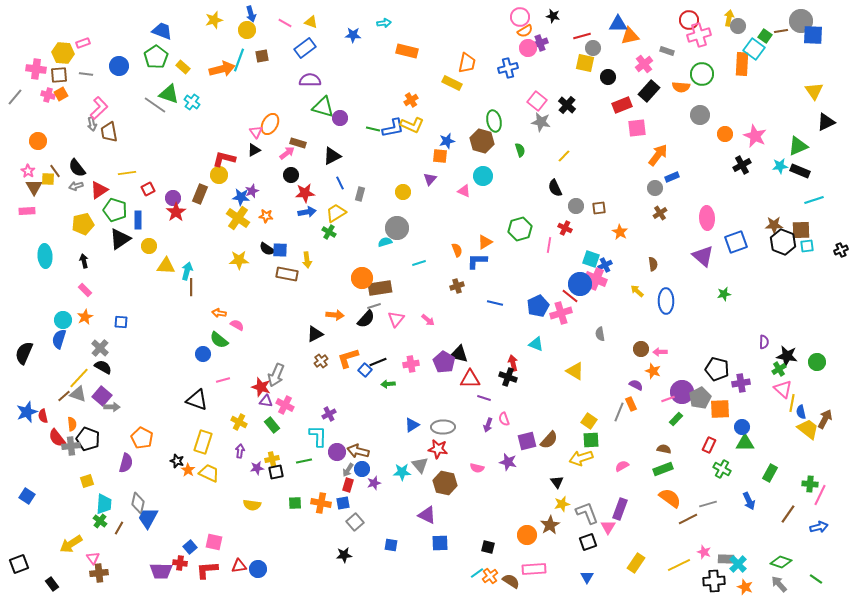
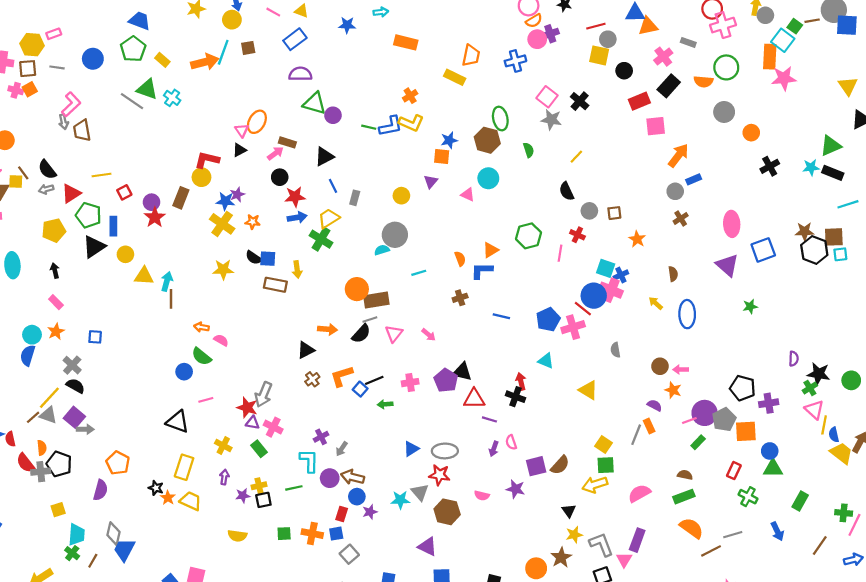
pink star: (755, 136) -> (784, 78), moved, turned -30
green cross: (329, 232) -> (321, 239), size x1.5
pink semicircle: (622, 466) -> (639, 493), size x1.5
gray arrow: (348, 470) -> (342, 449), moved

